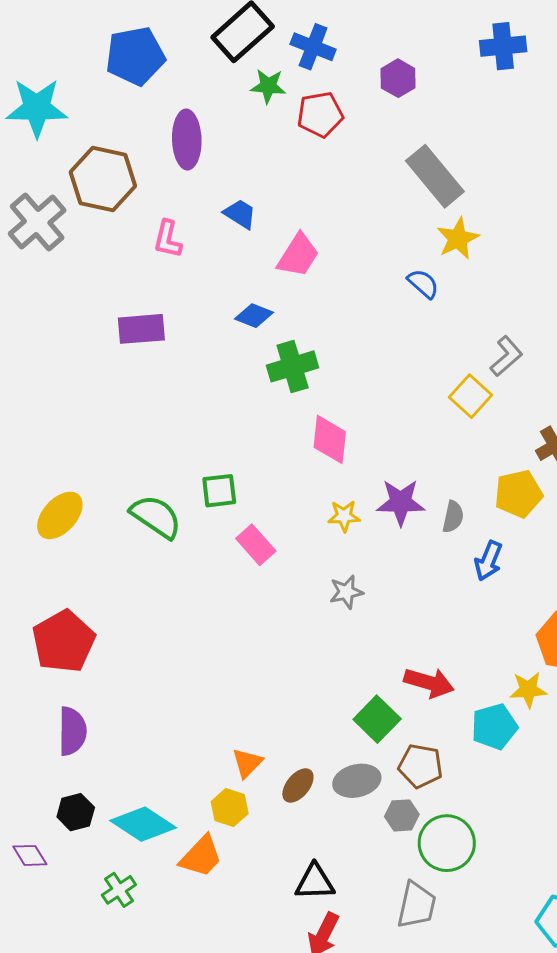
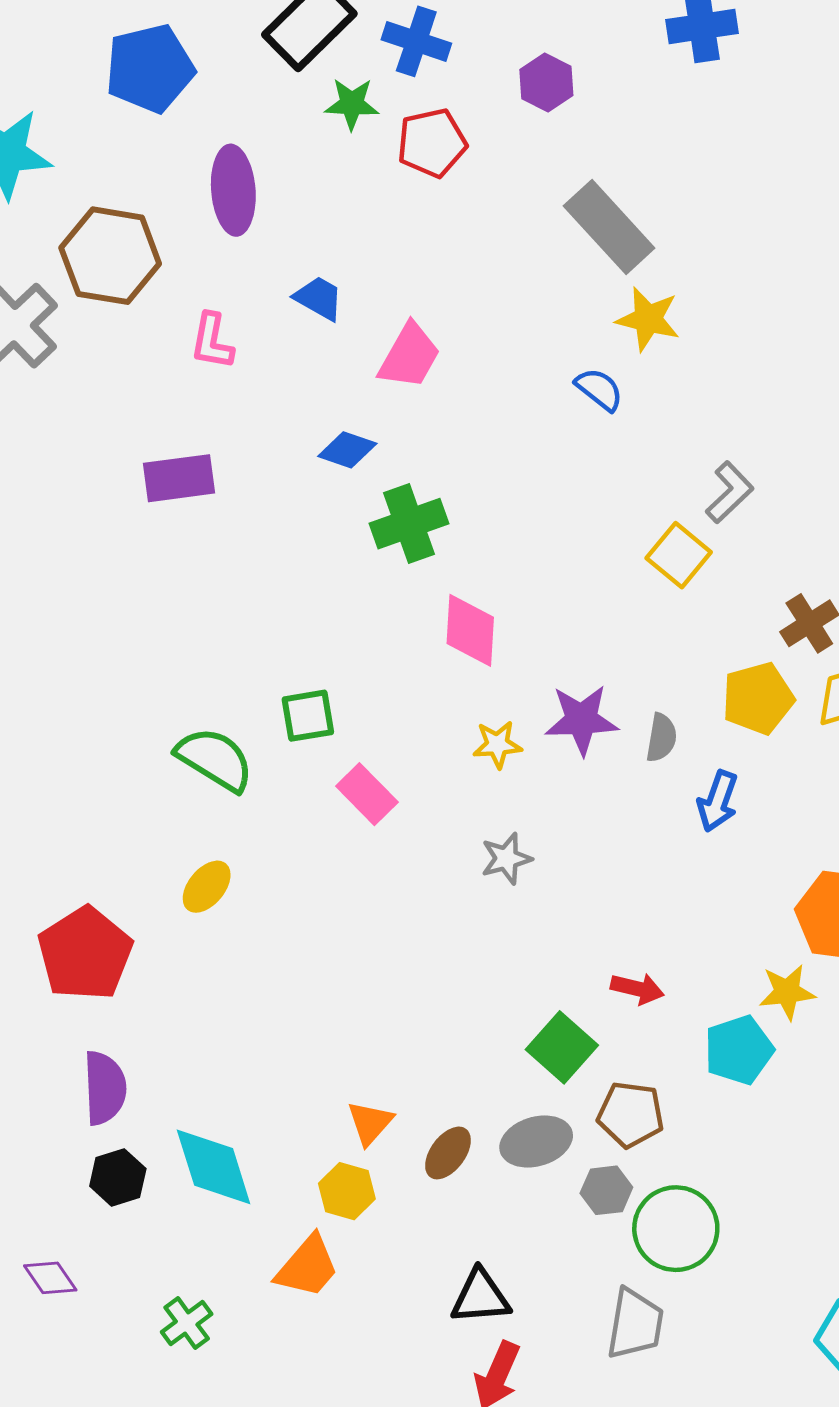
yellow star: (458, 239) -> (648, 319), turned -30
yellow ellipse: (60, 515) -> (207, 887), moved, size x0.7
red arrow: (429, 683) -> (637, 989), size x0.7
black hexagon: (76, 812) -> (118, 1177), moved
cyan diamond: (143, 824) -> (214, 1167), moved, turned 42

